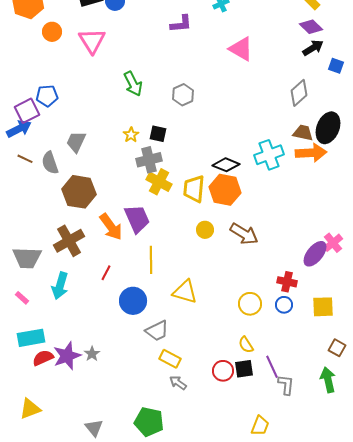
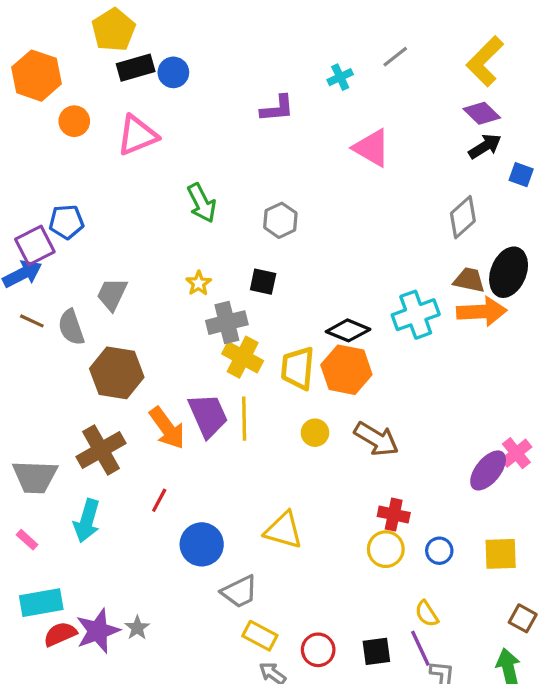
pink triangle: (92, 41) -> (137, 135), turned 40
black square: (158, 134) -> (263, 282), moved
yellow line: (151, 260) -> (244, 419), moved
red cross: (287, 282) -> (394, 515), moved
yellow semicircle: (246, 345) -> (427, 614), moved
red circle: (223, 371) -> (318, 650), moved

